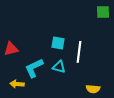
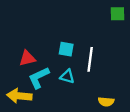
red triangle: (11, 49) -> (27, 58), moved
yellow arrow: (17, 84) -> (19, 96), size x1.5

